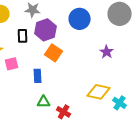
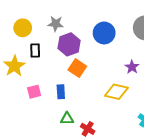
black rectangle: (23, 36) -> (35, 51), moved
pink square: (12, 64) -> (34, 92), moved
yellow diamond: (99, 92) -> (116, 92), moved

